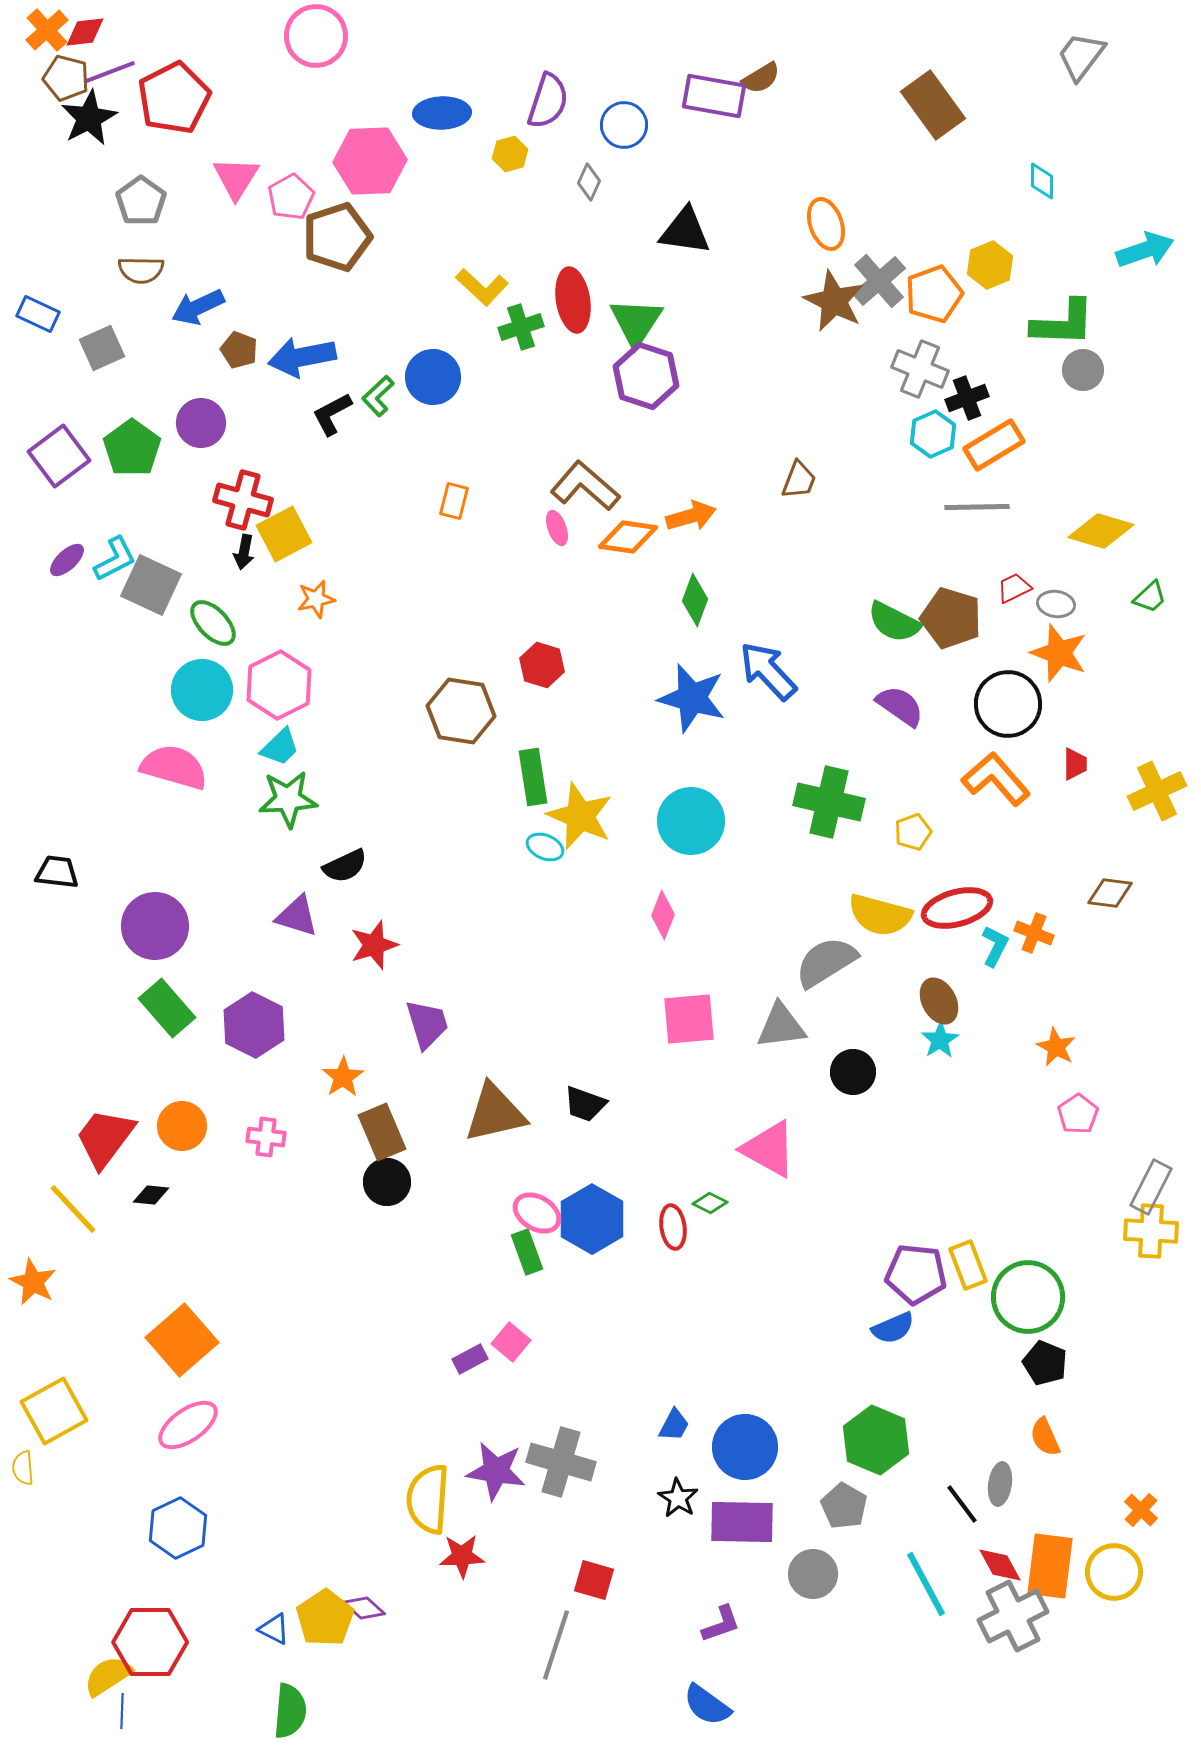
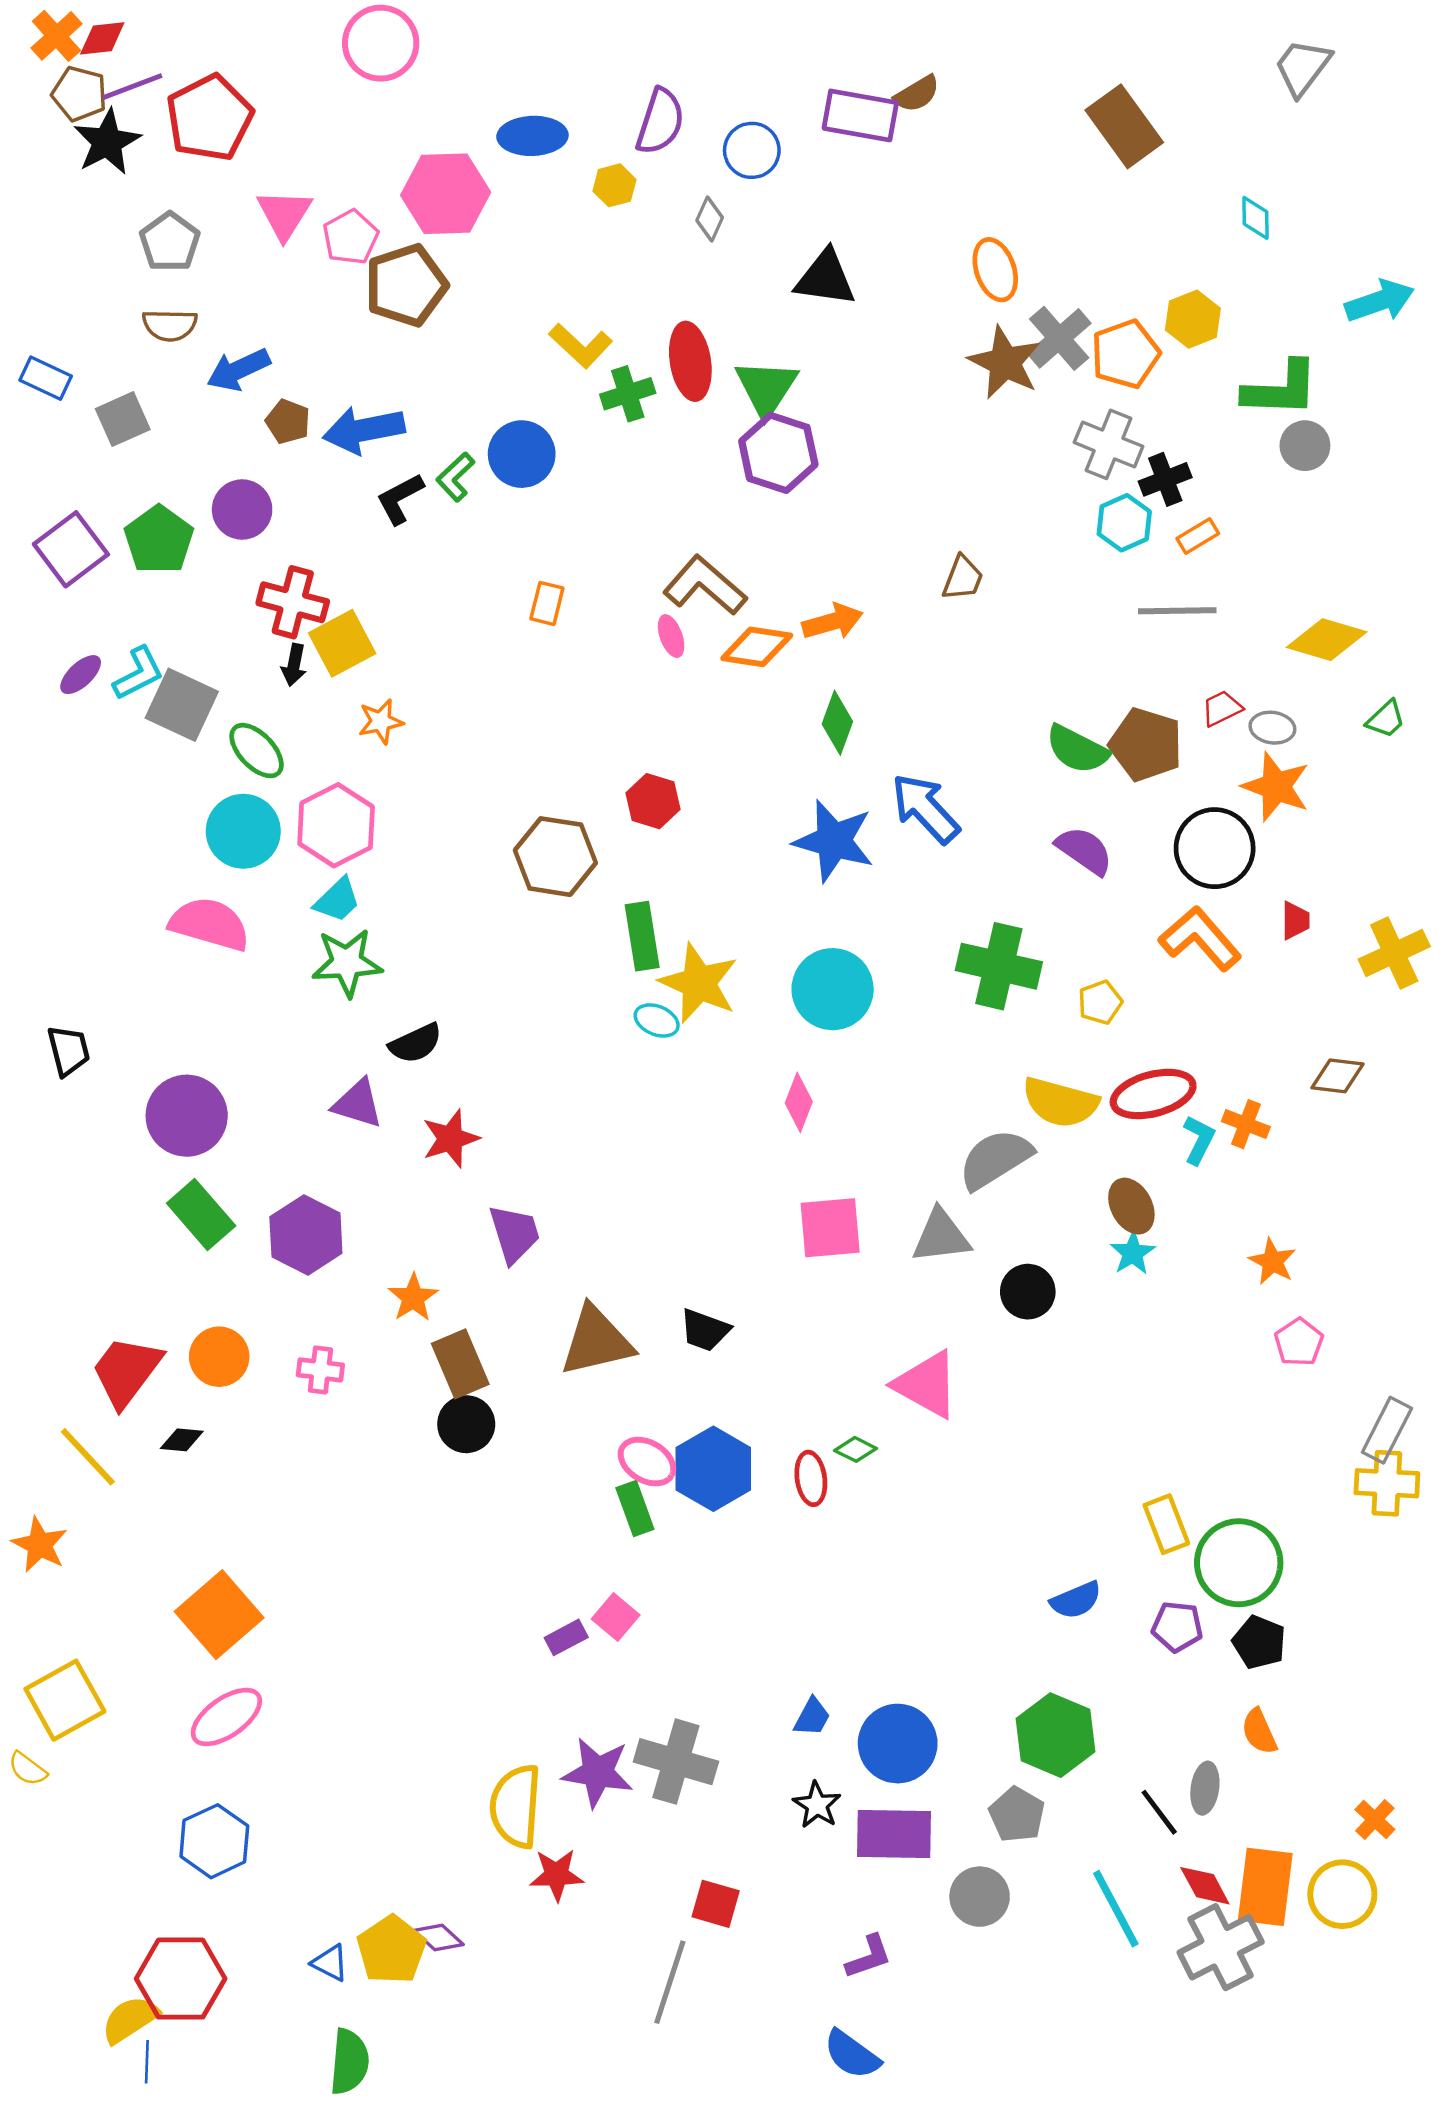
orange rectangle: (994, 445) -> (1198, 536), size x0.6
black trapezoid: (57, 872) -> (69, 1051), turned 69
purple pentagon: (916, 1274) -> (1177, 1627), moved, size x0.7
yellow semicircle: (23, 1468) -> (28, 1769), turned -48

